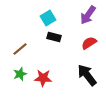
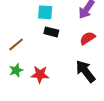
cyan square: (48, 18) -> (45, 12), turned 35

